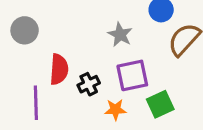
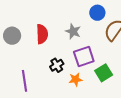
red semicircle: (59, 69) -> (42, 34), moved

